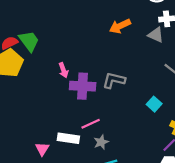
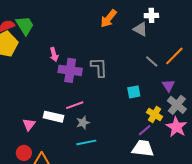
orange arrow: (120, 26) -> (109, 19), turned -30
gray L-shape: (114, 80) -> (99, 67), turned 70
cyan square: (154, 104) -> (134, 92), turned 32

